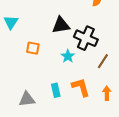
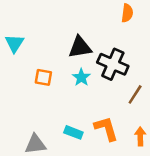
cyan star: (68, 56) -> (81, 77), moved
cyan rectangle: (56, 90) -> (73, 132), turned -56

